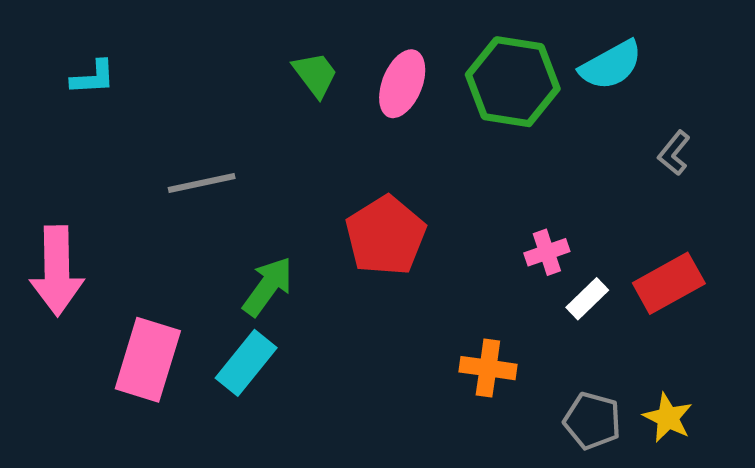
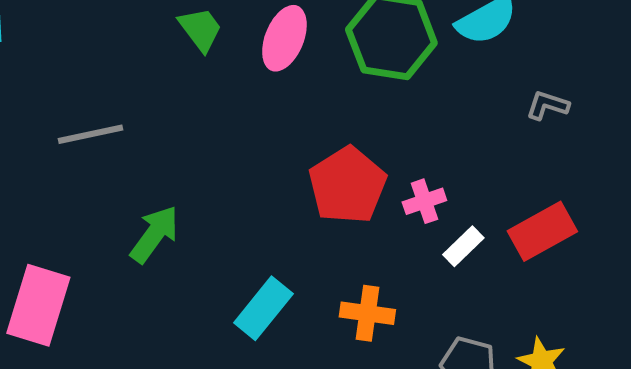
gray L-shape: (674, 153) -> (547, 105), turned 69
red pentagon: (386, 236) -> (347, 185), moved
cyan rectangle: (246, 363) -> (263, 308), moved

